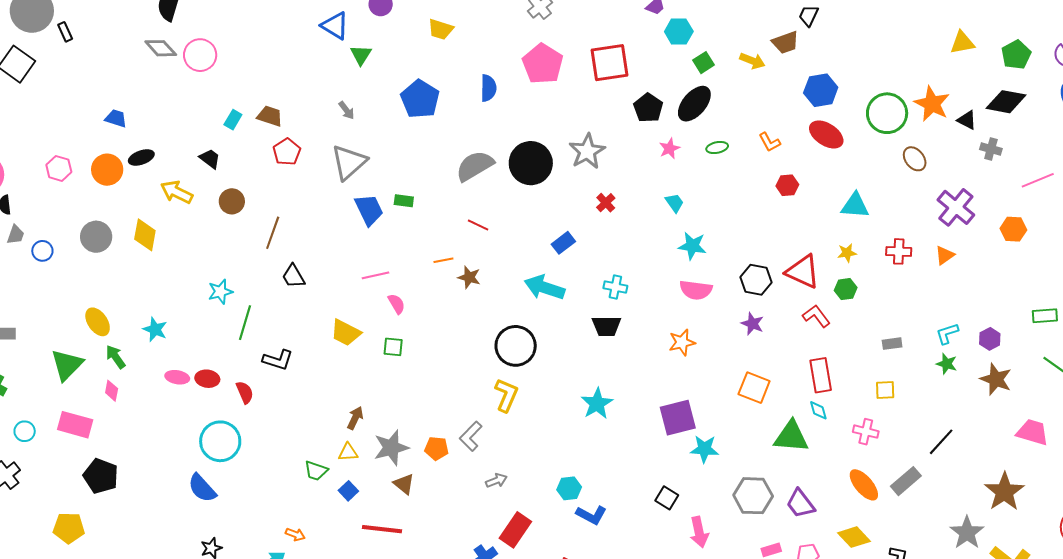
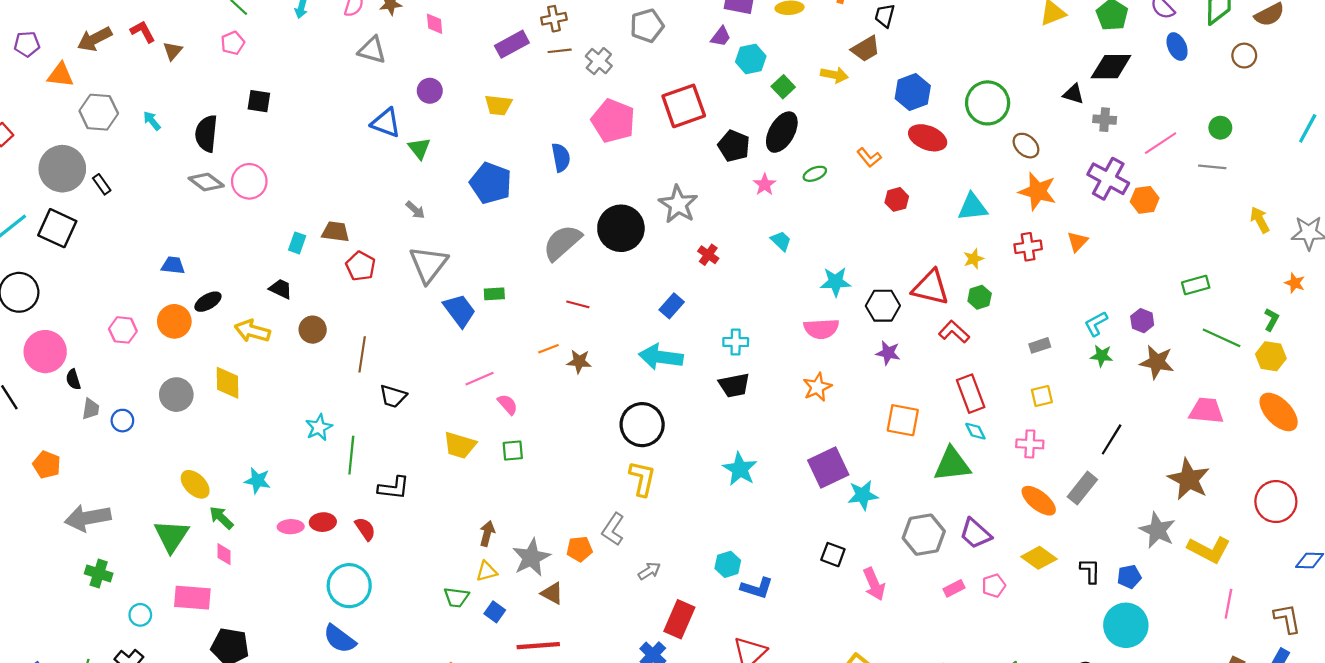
orange star: (932, 104) -> (1038, 191), moved
purple cross: (956, 207) -> (1108, 179), moved
cyan star: (692, 246) -> (836, 282), moved
black trapezoid: (293, 276) -> (393, 396), turned -32

